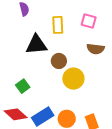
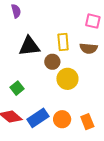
pink square: (89, 21) -> (93, 21), moved
yellow rectangle: (58, 25) -> (63, 42), moved

